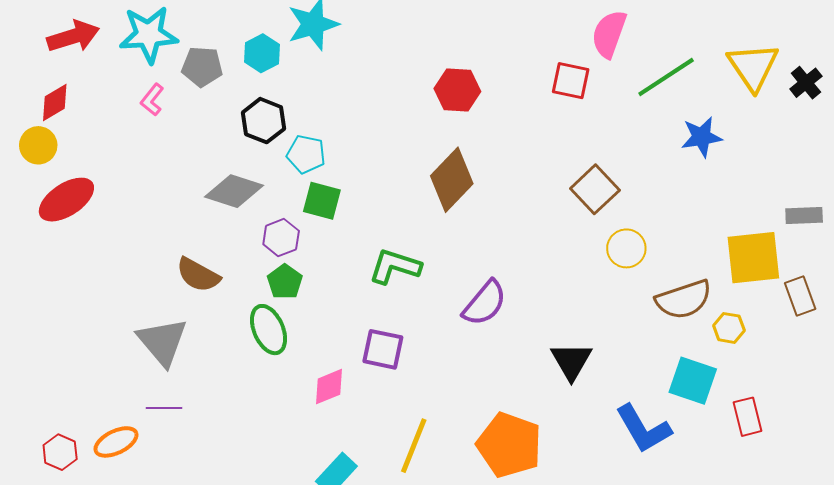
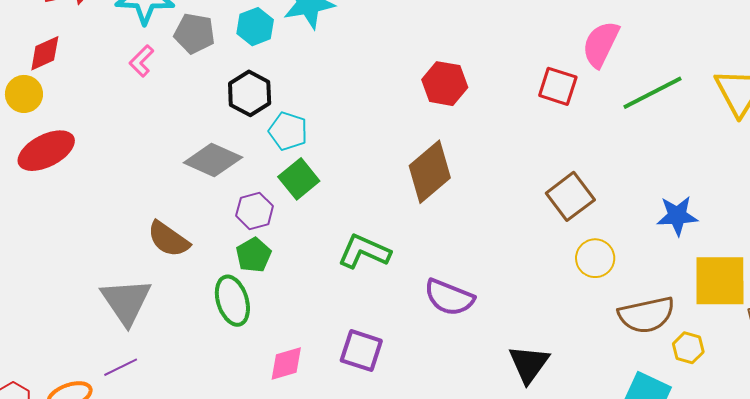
blue star: (701, 137) -> (677, 216), moved
green square: (322, 201) -> (299, 179), turned 30
purple semicircle: (485, 303) -> (449, 297), turned 66
purple square: (383, 349) -> (361, 351), moved
purple line: (164, 408) -> (121, 367), turned -32

